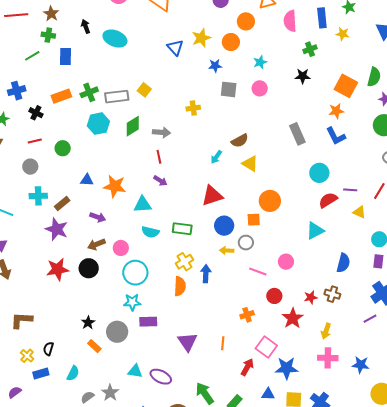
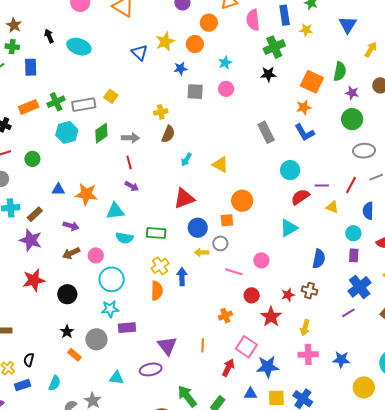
green cross: (310, 49) -> (274, 47), size x1.5
brown semicircle: (240, 141) -> (168, 134), moved, turned -36
black circle: (89, 268) -> (67, 294), moved
purple ellipse: (161, 377) -> (151, 369), moved, turned -35

